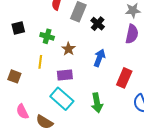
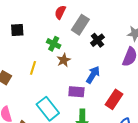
green cross: (47, 36) -> (54, 44), moved
purple rectangle: (65, 75) -> (76, 92), moved

